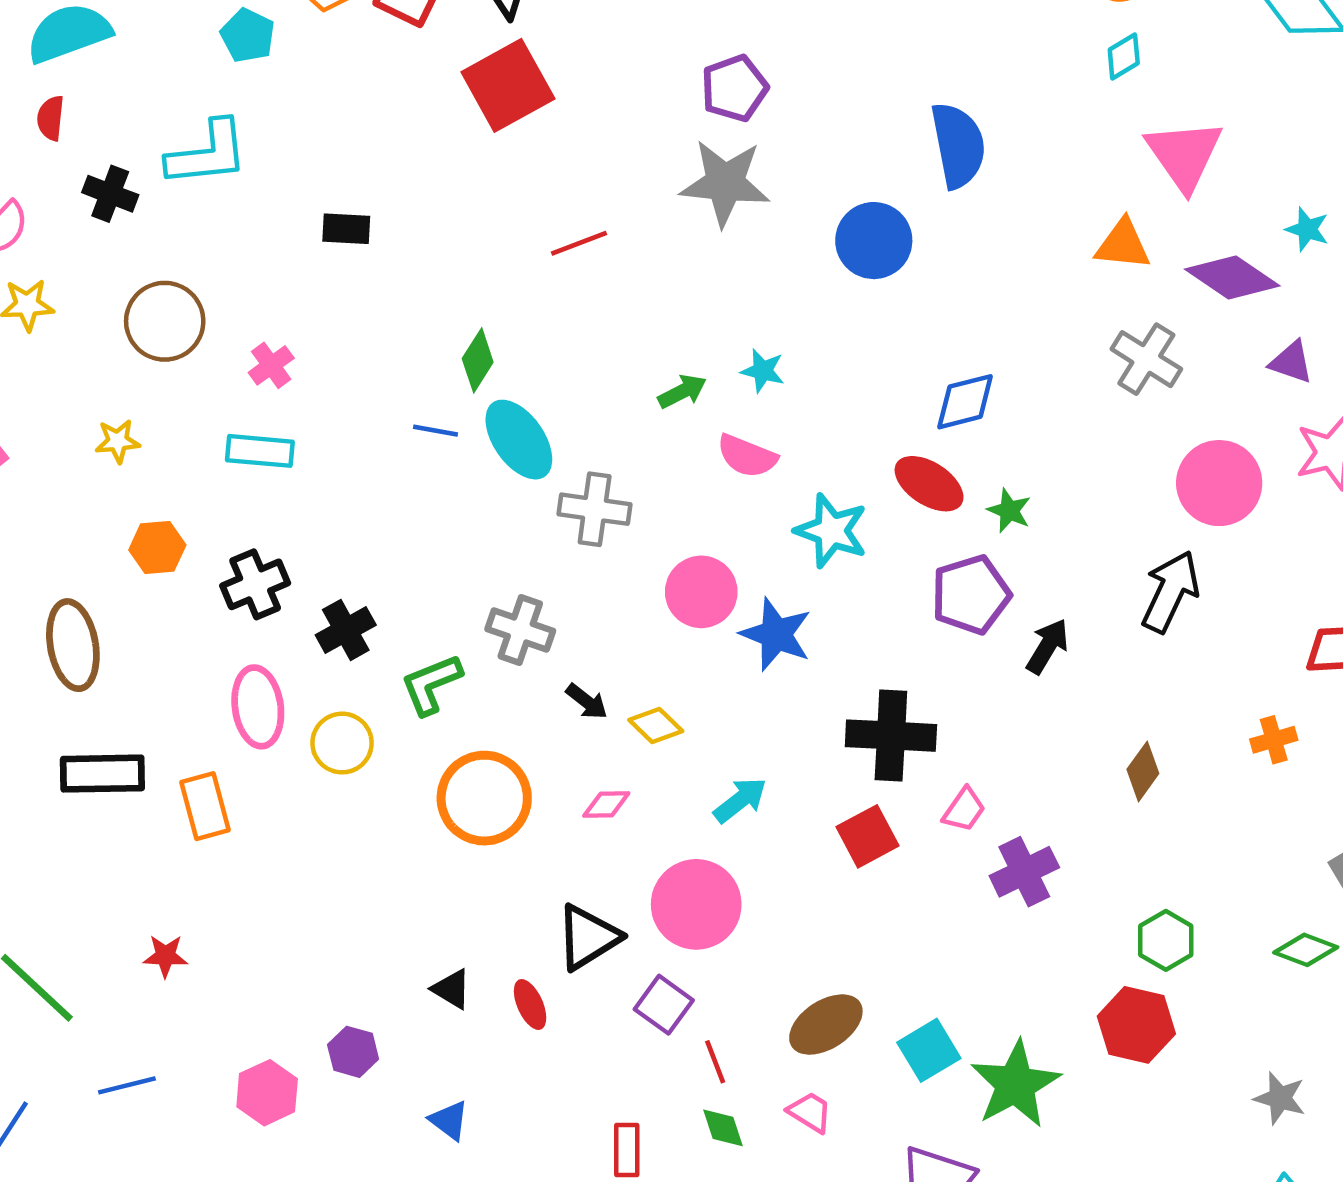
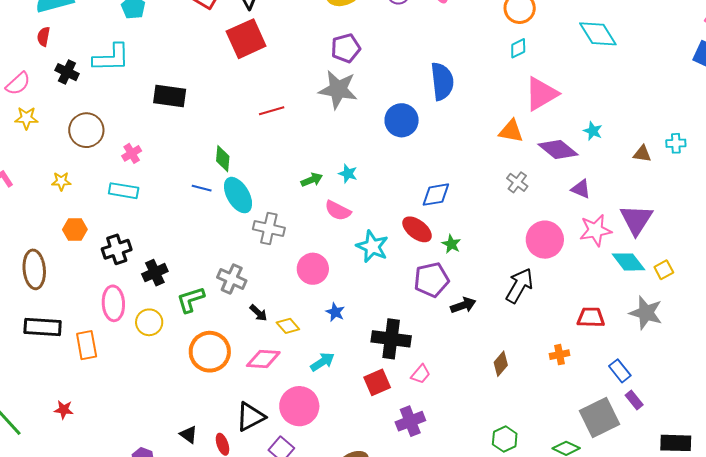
pink triangle: (1184, 155) -> (541, 94), turned 30
black rectangle: (346, 229) -> (170, 96), size x1.5
gray cross: (1146, 359) -> (517, 182), size x0.7
green diamond: (478, 360) -> (223, 159), turned -32
blue star: (776, 634) -> (335, 312), moved, size x0.6
black arrow: (1047, 646) -> (463, 305), turned 35
pink diamond: (606, 804) -> (263, 359), size x1.6
purple cross: (1024, 872) -> (410, 421), moved

